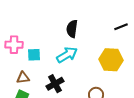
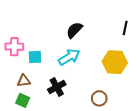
black line: (121, 27) -> (125, 28), turned -56
black semicircle: (72, 29) -> (74, 30), turned 36

